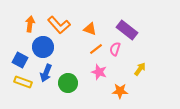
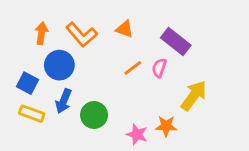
orange triangle: (90, 29) -> (124, 29), moved
yellow arrow: (140, 69) -> (194, 96), size x1.6
pink star: (99, 72) -> (137, 134), moved

